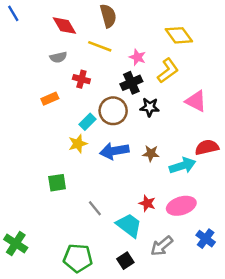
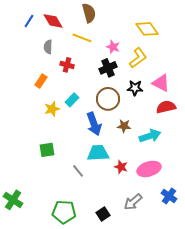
blue line: (13, 13) -> (29, 21), moved, turned 64
gray semicircle: (58, 57) -> (48, 47), turned 104
orange rectangle: (50, 99) -> (41, 81), turned -32
black star: (150, 107) -> (135, 88), moved
brown circle: (113, 111) -> (108, 99), moved
yellow star: (78, 144) -> (52, 109), moved
red semicircle: (207, 147) -> (166, 107), moved
blue arrow: (114, 151) -> (94, 124), turned -100
cyan trapezoid: (129, 225) -> (98, 153), moved, turned -40

